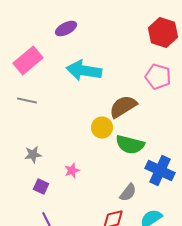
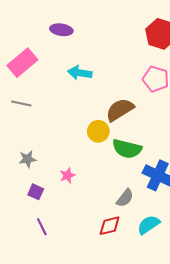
purple ellipse: (66, 29) -> (61, 30), turned 35
cyan arrow: (84, 71) -> (80, 73), size x0.7

